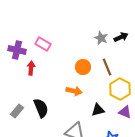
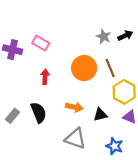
orange circle: (83, 67) -> (84, 68), size x1.5
red arrow: (31, 68) -> (45, 77), moved
orange arrow: (74, 91) -> (74, 107), moved

